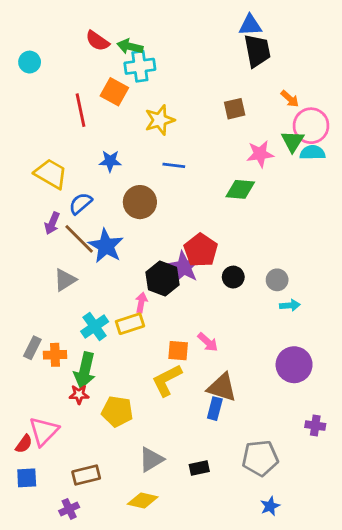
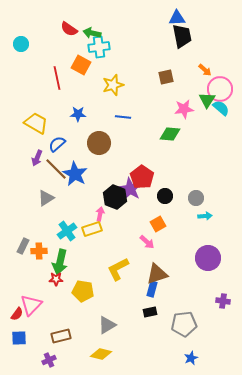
cyan semicircle: (312, 153) -> (221, 108), turned 42
orange square: (178, 351) -> (158, 224), moved, turned -35
brown triangle: (222, 387) -> (157, 274), turned -35
black rectangle: (199, 468) -> (150, 312), moved

